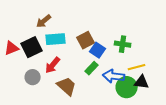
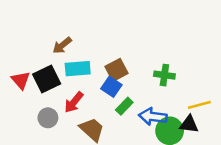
red triangle: (12, 48) -> (21, 80), turned -49
blue square: (98, 50) -> (111, 87), moved
yellow line: (137, 67) -> (199, 105), moved

